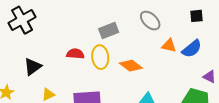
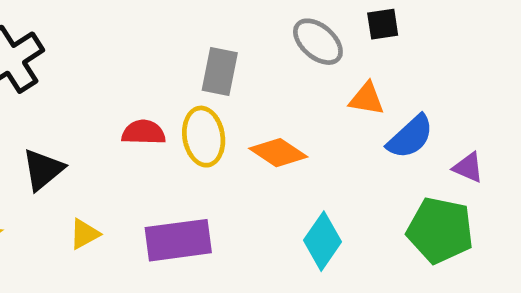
black square: (196, 16) -> (383, 24), moved
gray rectangle: (109, 30) -> (220, 72), turned -54
blue semicircle: (192, 49) -> (410, 137), moved

